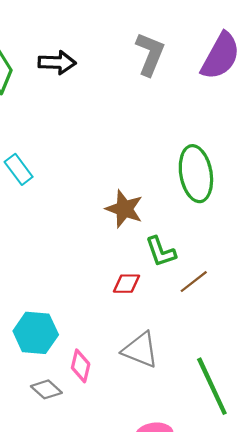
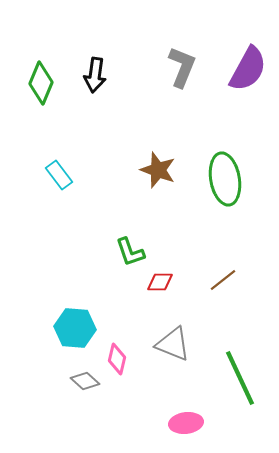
black arrow: (57, 63) -> (95, 75), turned 96
brown star: (124, 209) -> (158, 170), moved
green L-shape: (161, 252) -> (130, 252), moved

